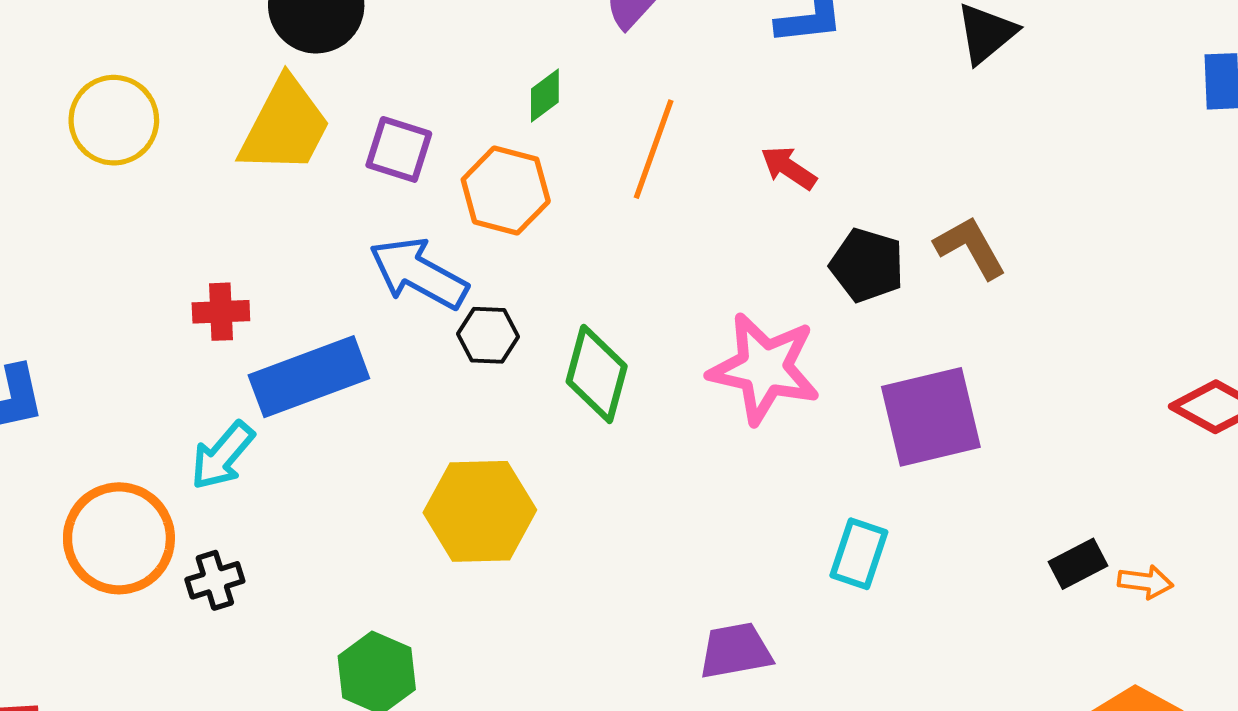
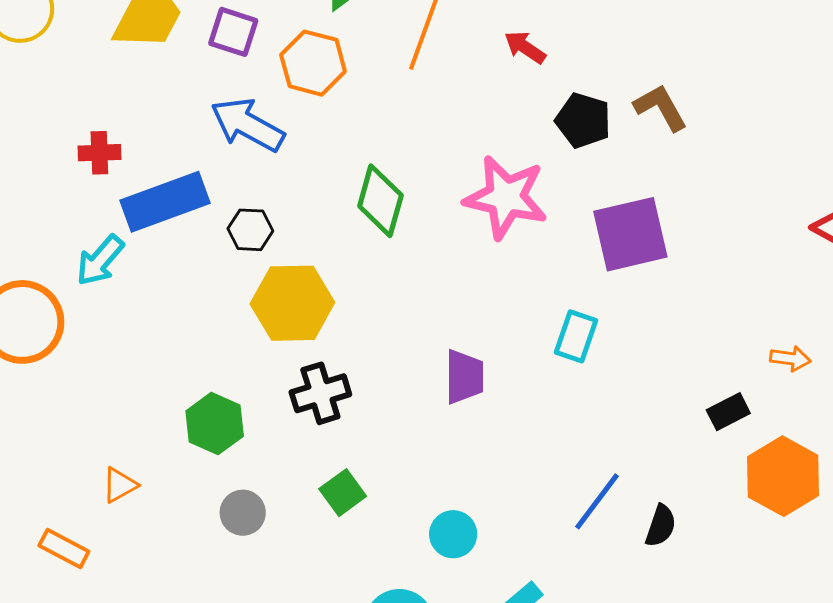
black hexagon: (488, 335) -> (250, 230), moved
black rectangle: (1078, 564) -> (728, 412), moved
black cross: (215, 580) -> (320, 393), moved, size x1.4
purple trapezoid: (735, 651) -> (464, 377), moved, turned 100

